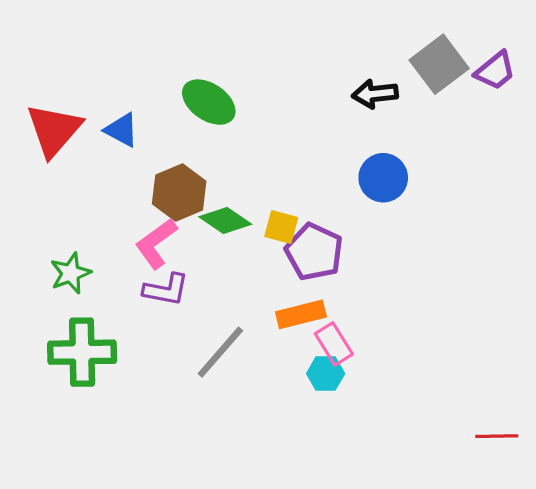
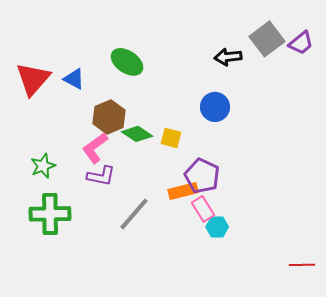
blue circle: (383, 178) -> (215, 107), moved
purple pentagon: (314, 252) -> (202, 176), moved
cyan hexagon: (326, 374) -> (217, 227), moved

